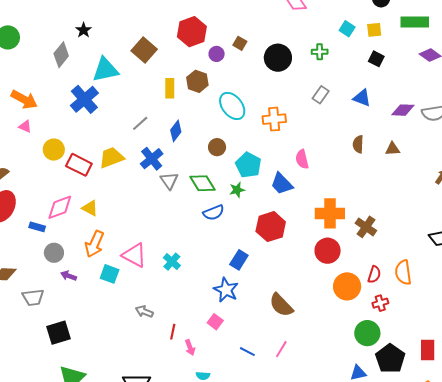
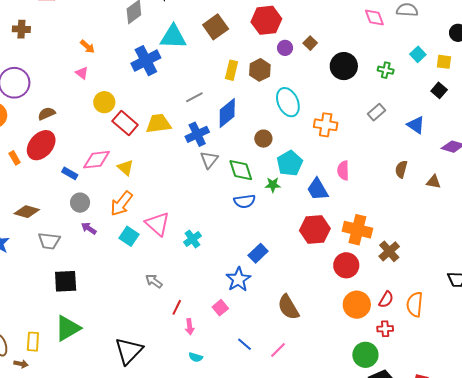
orange arrow: (24, 99) -> (87, 47), size x0.6
blue diamond: (176, 131) -> (227, 113), size x1.4
red hexagon: (271, 227) -> (315, 229), moved

